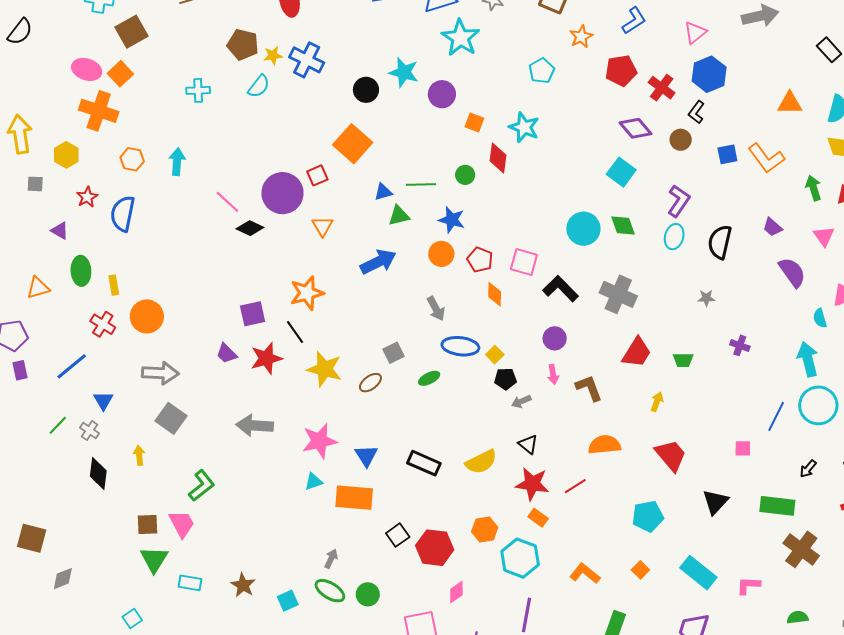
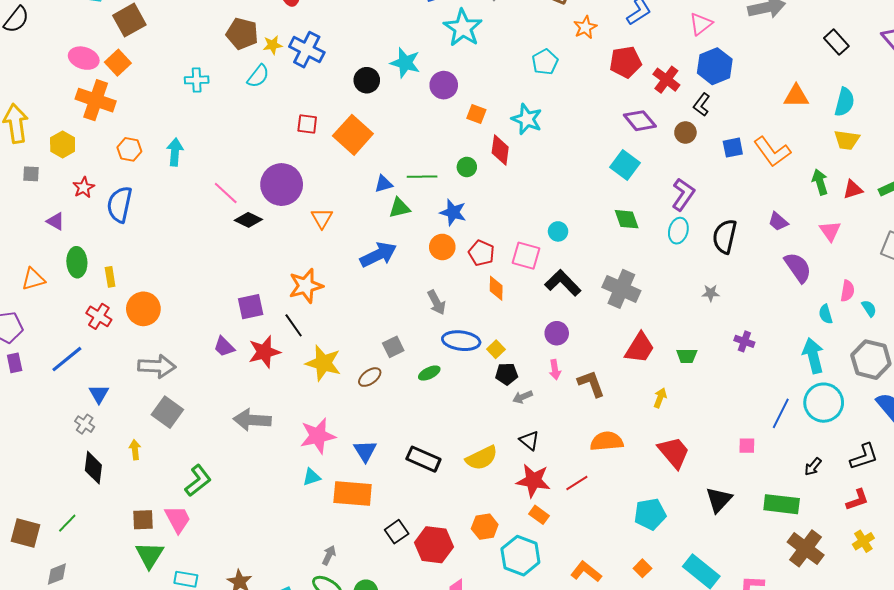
red square: (317, 175) -> (307, 124), moved, turned 30
cyan circle: (583, 229) -> (558, 231), moved, size x0.6
green line: (58, 425) -> (67, 523), moved

